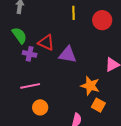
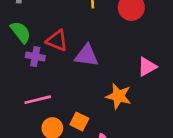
orange square: (98, 105) -> (79, 122), moved

